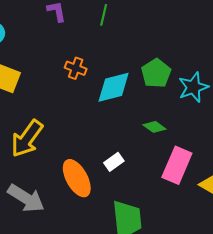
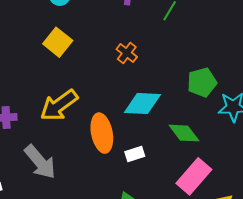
cyan diamond: (114, 87) -> (142, 104), moved
green diamond: (154, 127) -> (184, 133), size x1.4
orange ellipse: (77, 178) -> (102, 133), moved

